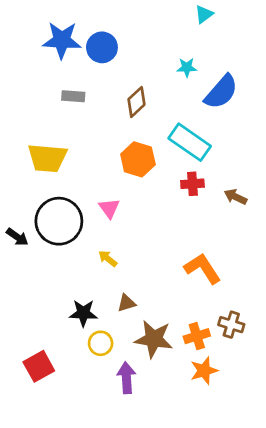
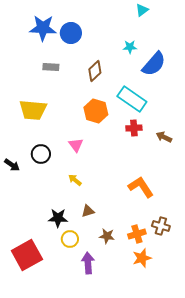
black circle: (59, 221) -> (41, 154), size x0.6
brown star: (154, 339) -> (107, 236), size x0.6
red square: (39, 366) -> (27, 255), size x1.4

